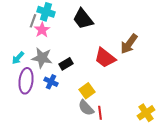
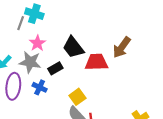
black trapezoid: (83, 19) -> (73, 47), moved
pink star: (42, 30) -> (37, 43), moved
red trapezoid: (105, 58) -> (96, 62), turned 140

